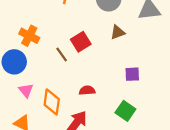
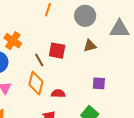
red square: (81, 42) -> (57, 51), turned 36
orange diamond: (52, 102) -> (36, 83), moved

